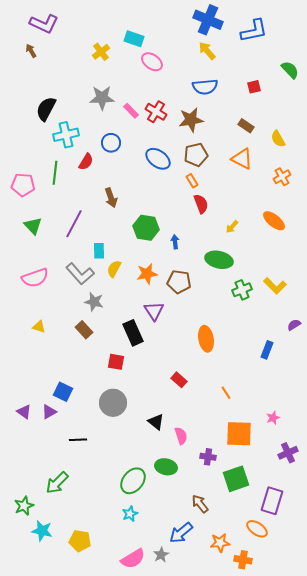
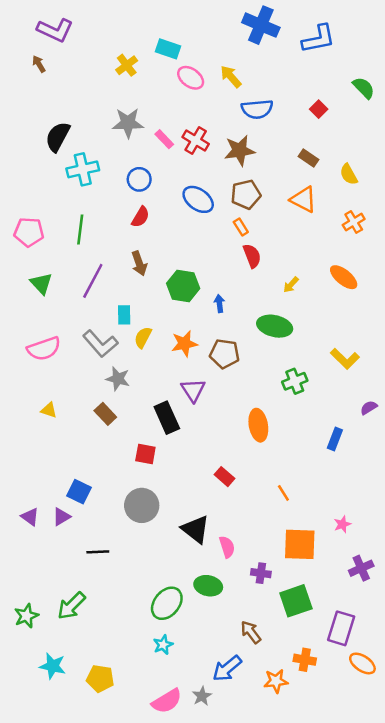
yellow arrow: (207, 51) -> (231, 77), moved
red square: (254, 87) -> (319, 109), turned -32
red semicircle: (86, 162) -> (140, 217), moved
green line: (55, 173) -> (80, 230), moved
brown arrow: (111, 198) -> (139, 263), moved
green cross: (242, 290) -> (295, 381), moved
black triangle: (156, 422) -> (196, 529), size x1.4
green star: (24, 506) -> (26, 616), moved
orange ellipse: (257, 529) -> (362, 663), moved
orange cross: (243, 560) -> (305, 660), moved

